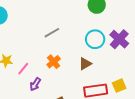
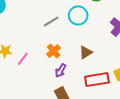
cyan circle: (95, 39) -> (78, 15), moved
purple arrow: (35, 84) -> (61, 71), moved

